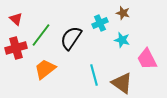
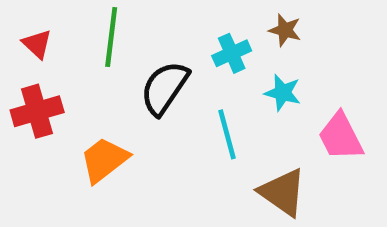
green line: (41, 35) -> (111, 37), moved, turned -30
cyan line: (94, 75) -> (227, 134), moved

